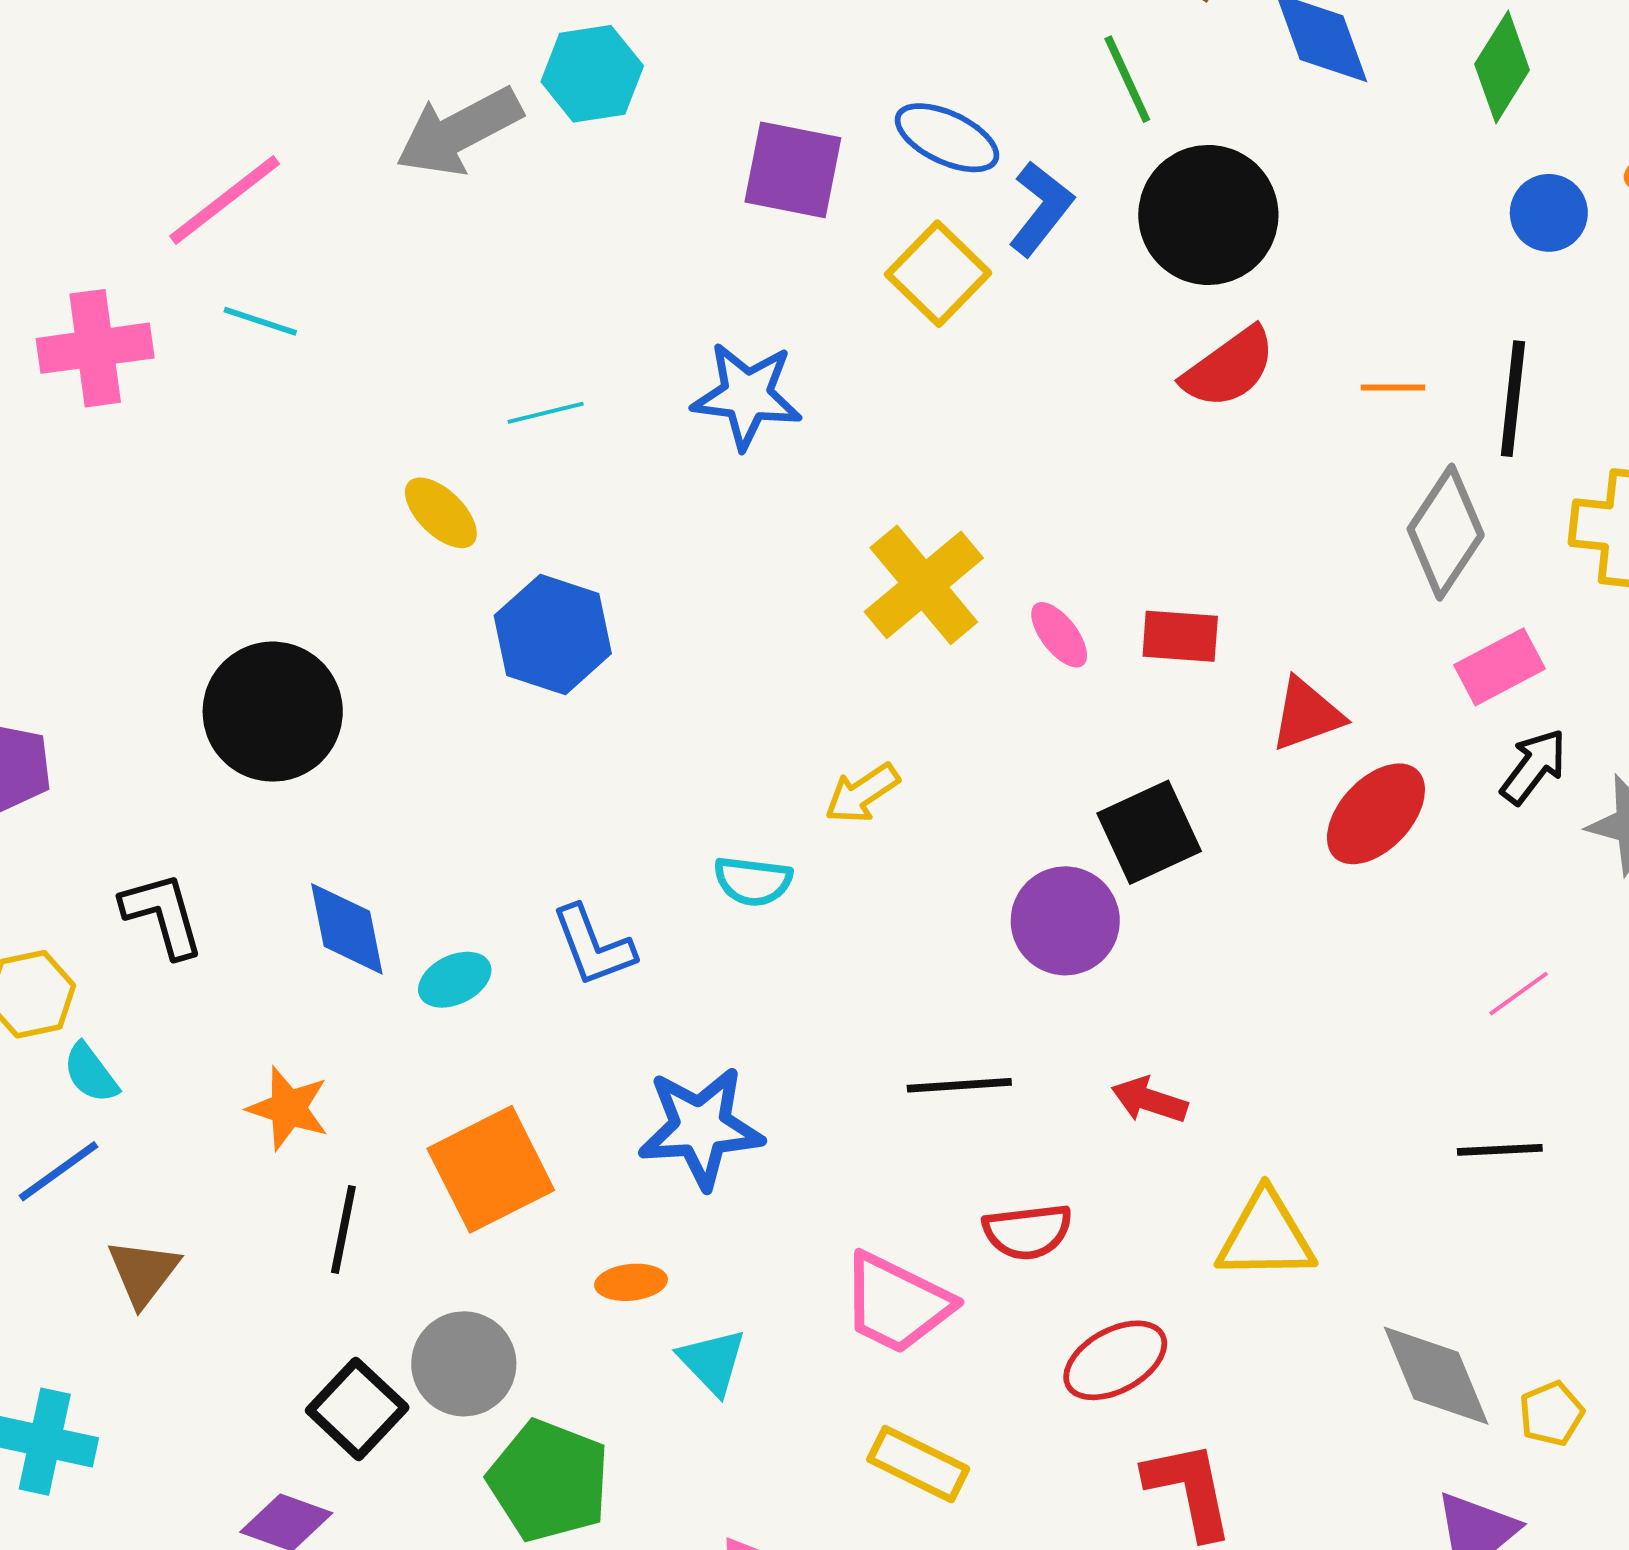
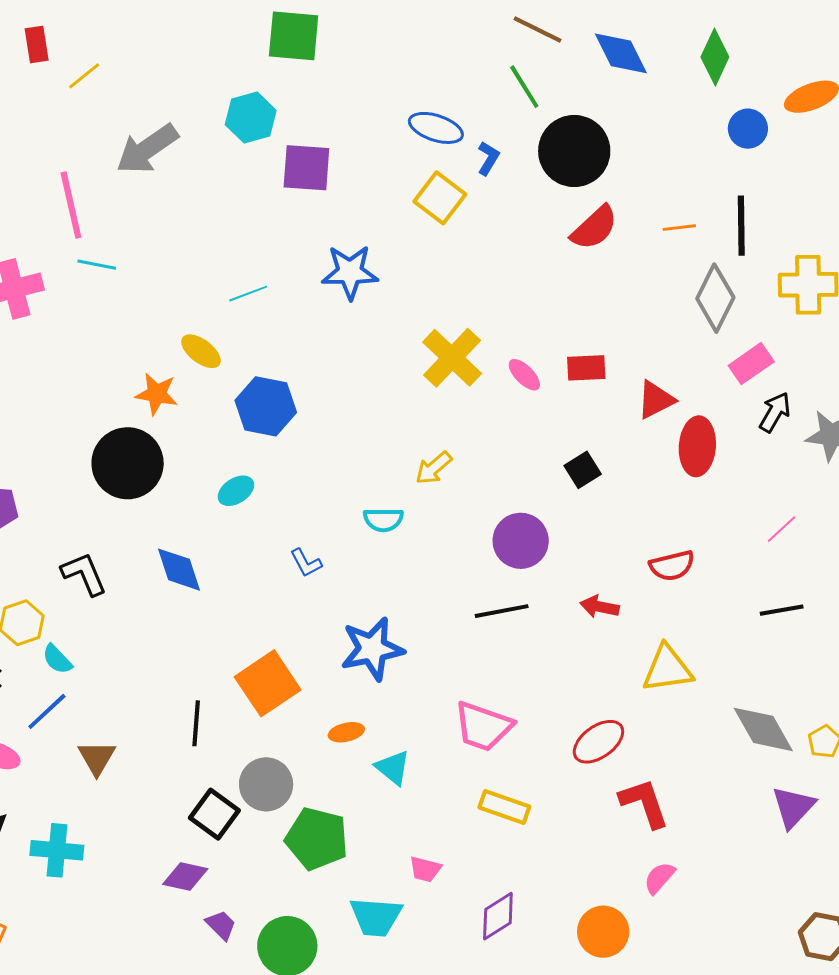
gray arrow: (459, 132) -> (147, 149), moved
purple square: (793, 170) -> (306, 168), moved
pink line: (225, 200) -> (71, 205), turned -58
blue L-shape: (1041, 209) -> (488, 158), size x0.7
red ellipse: (1376, 814) -> (697, 446), turned -32
black square: (1149, 832) -> (583, 470), size x0.7
purple circle: (1065, 921) -> (521, 541), moved
blue L-shape: (593, 946) -> (306, 563), size x0.7
cyan ellipse: (455, 980) -> (236, 491), moved
orange star: (288, 1108) -> (157, 394), moved
red semicircle: (1028, 1232) -> (672, 566), moved

